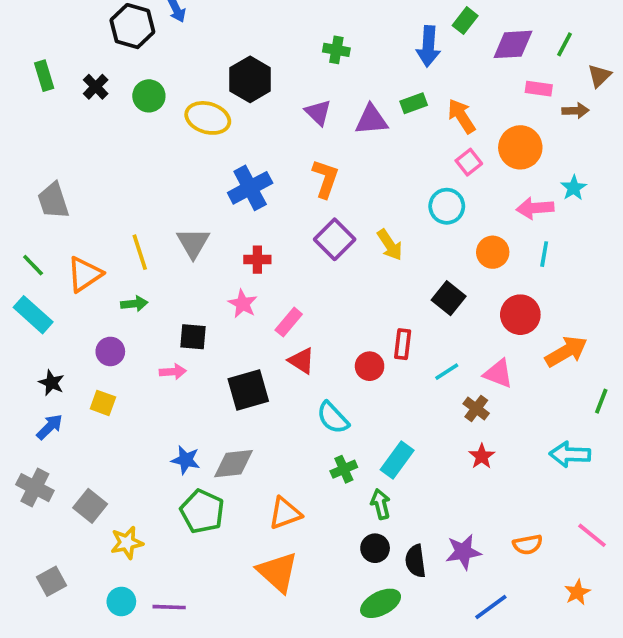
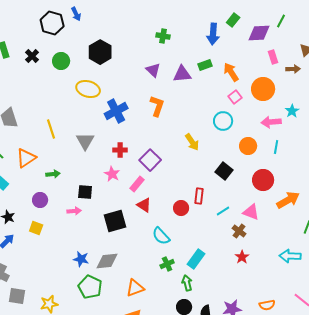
green line: (564, 44) -> (281, 21), moved
black hexagon: (250, 79) -> (100, 52), moved
pink rectangle: (539, 89) -> (273, 57), turned 64
yellow ellipse: (208, 118) -> (88, 89), moved
purple square: (335, 239) -> (150, 160), moved
yellow line: (140, 252) -> (51, 129), moved
gray square: (90, 506) -> (17, 296), moved, turned -30

